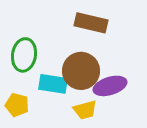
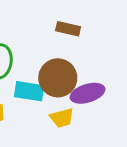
brown rectangle: (91, 23) -> (68, 29), size x0.7

